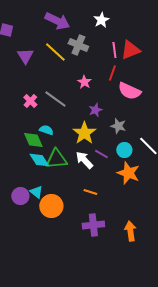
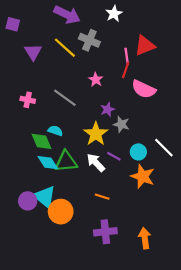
pink line: (114, 50) -> (127, 56), moved
pink cross: (30, 101) -> (28, 100), moved, turned -32
gray star: (118, 126) -> (121, 124), moved
cyan triangle: (36, 192) -> (45, 197), size x1.6

